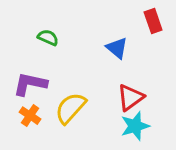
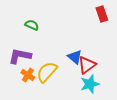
blue triangle: (117, 48) -> (75, 57), moved
orange cross: (30, 116) -> (28, 75), moved

